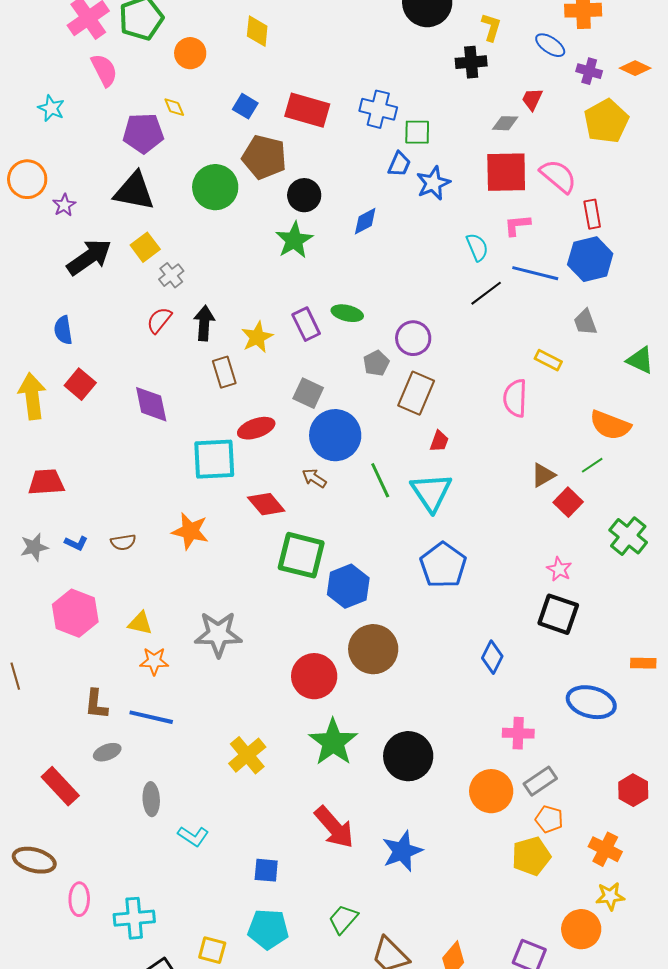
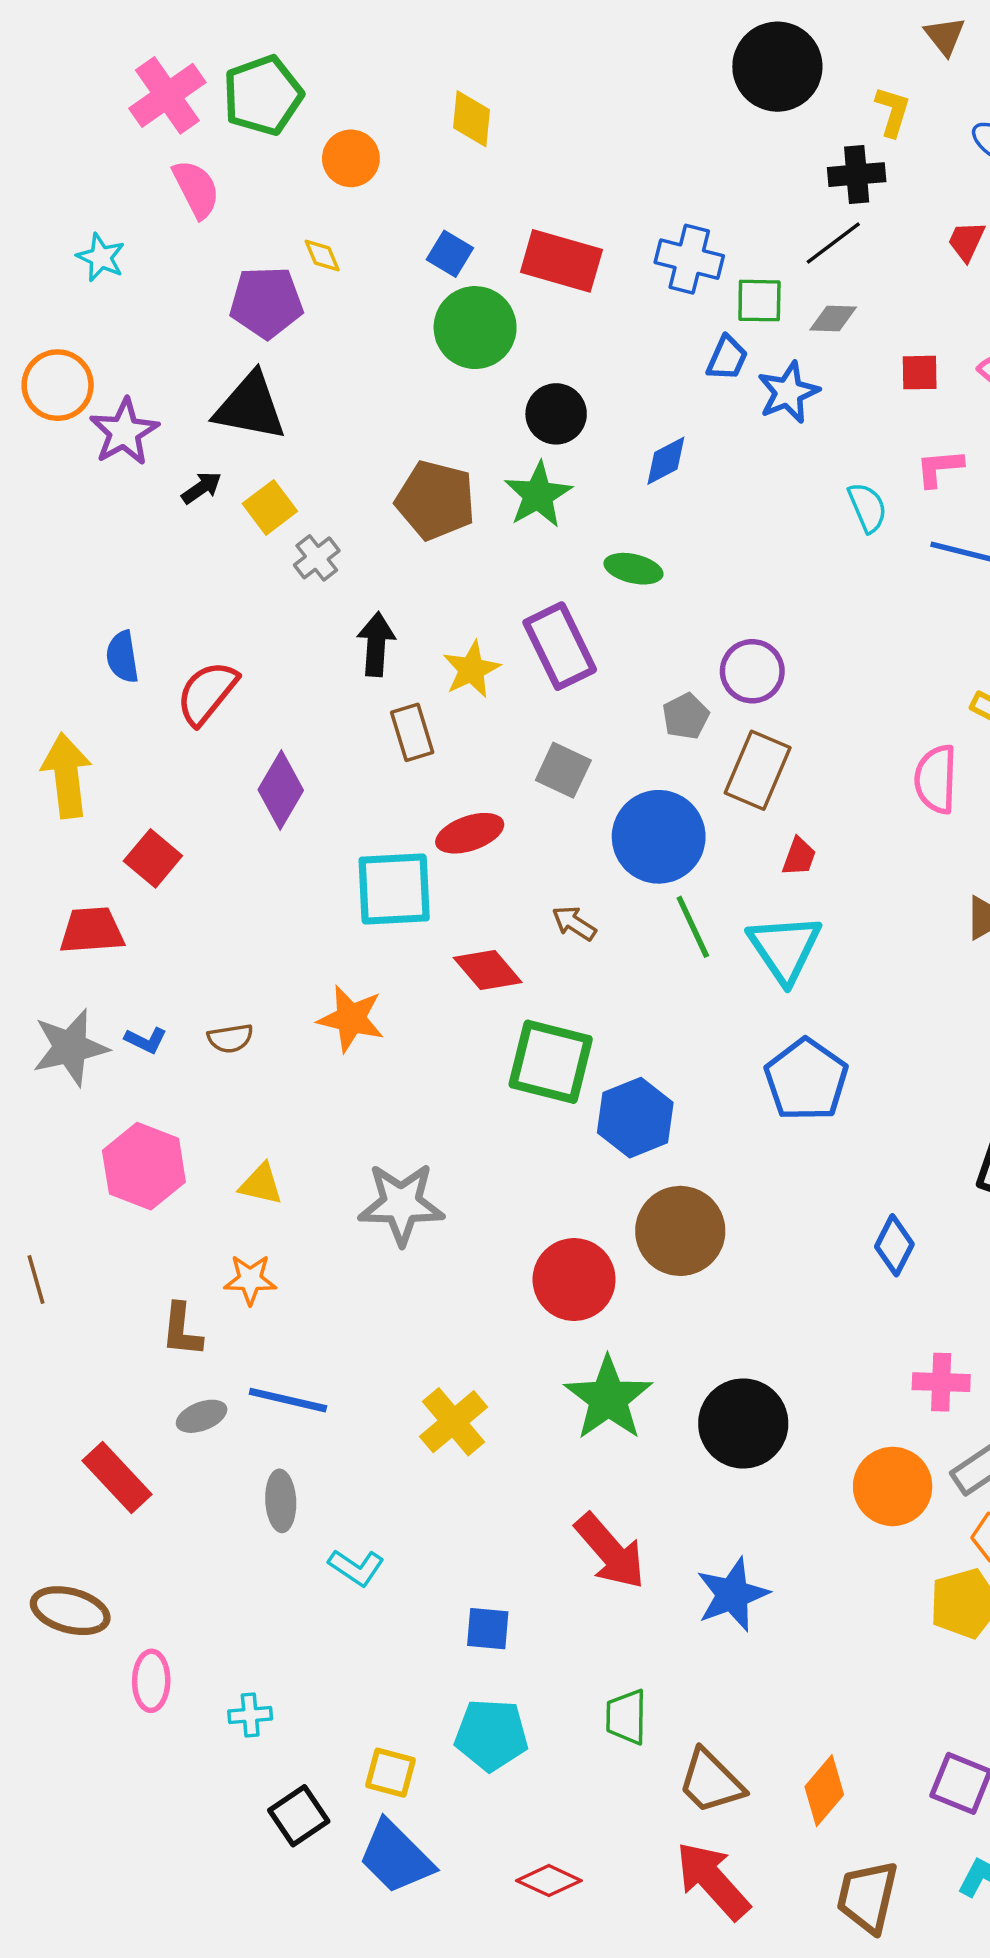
gray diamond: (505, 123) -> (833, 319), moved
brown pentagon: (264, 157) -> (436, 500), moved
red square: (506, 172) -> (920, 373), size x0.5
green circle: (215, 187) -> (475, 328), moved
purple star: (64, 205) -> (124, 432), size x1.6
black arrow: (89, 257) -> (202, 488), moved, size x0.5
black line: (486, 293) -> (833, 243), moved
green ellipse: (347, 313) -> (633, 569), moved
red semicircle: (159, 320) -> (207, 693), moved, size x1.4
purple rectangle: (306, 324) -> (560, 646), size x1.4
red square: (80, 384) -> (153, 858), moved
purple diamond: (151, 404) -> (281, 790), turned 42
blue circle: (335, 435) -> (659, 837), moved
gray star: (34, 547) -> (70, 1047), size x1.5
orange star: (154, 661) -> (250, 1280), moved
blue line: (151, 717) -> (288, 1400), moved
cyan cross: (134, 918) -> (250, 1715), size x0.6
green trapezoid: (343, 919) -> (626, 1717), turned -40

